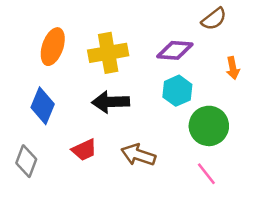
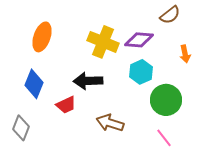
yellow cross: (108, 53) -> (103, 42), moved, turned 32
red trapezoid: (84, 150) -> (66, 105), moved

